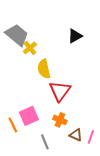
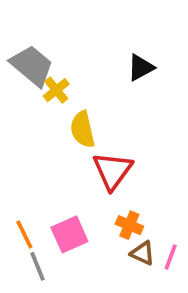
pink square: (29, 116) -> (69, 234), moved
orange cross: (60, 120) -> (129, 225), moved
gray line: (45, 142) -> (38, 266), moved

